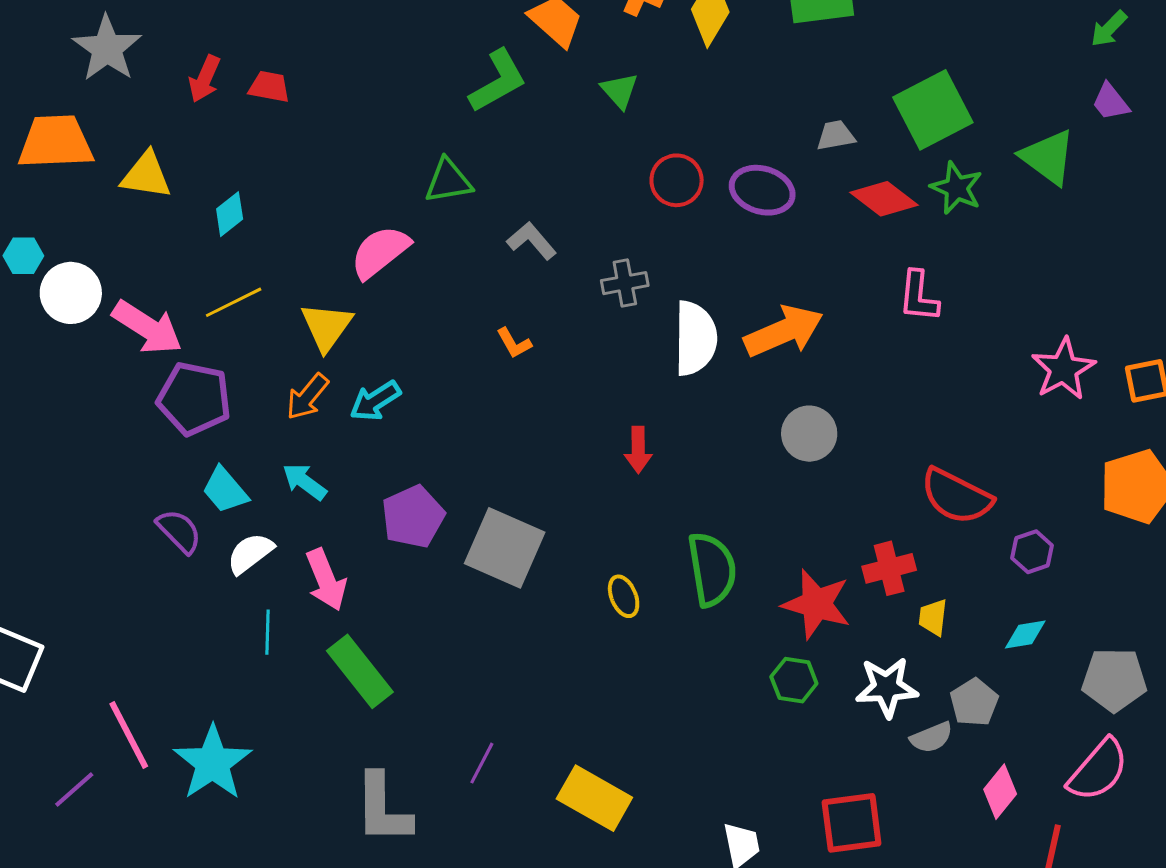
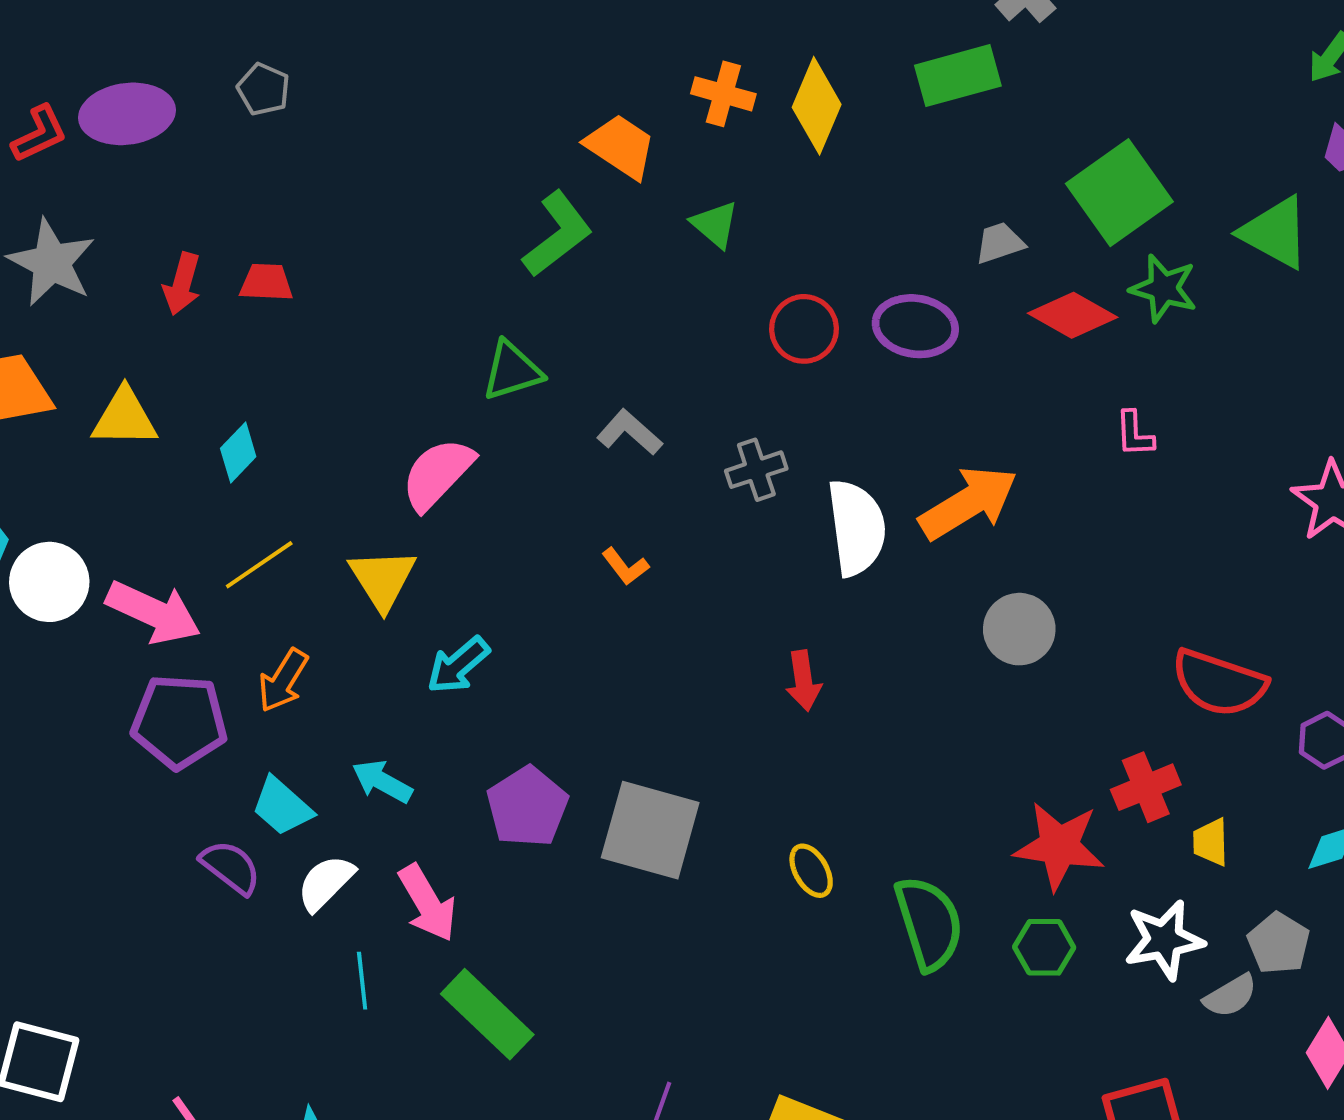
pink L-shape: (918, 296) -> (1134, 434), size x0.7
orange arrow: (307, 397) -> (283, 681), moved
purple pentagon: (194, 399) -> (179, 721), moved
green semicircle: (712, 569) -> (929, 923), moved

